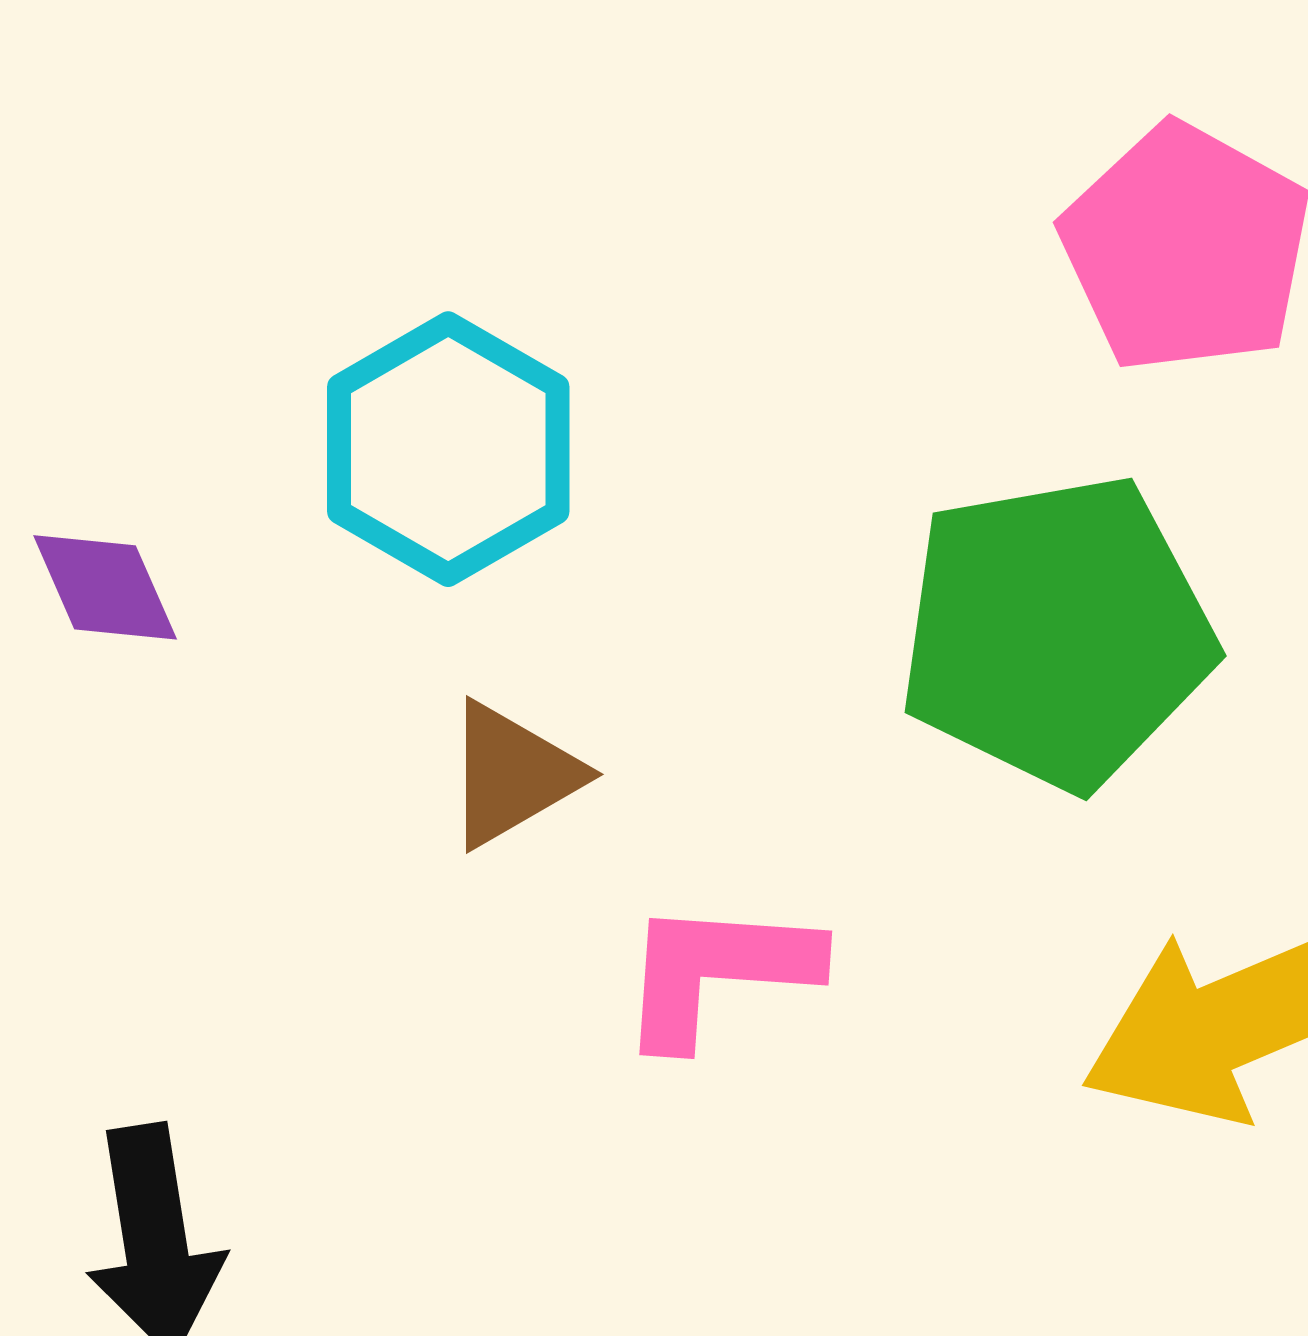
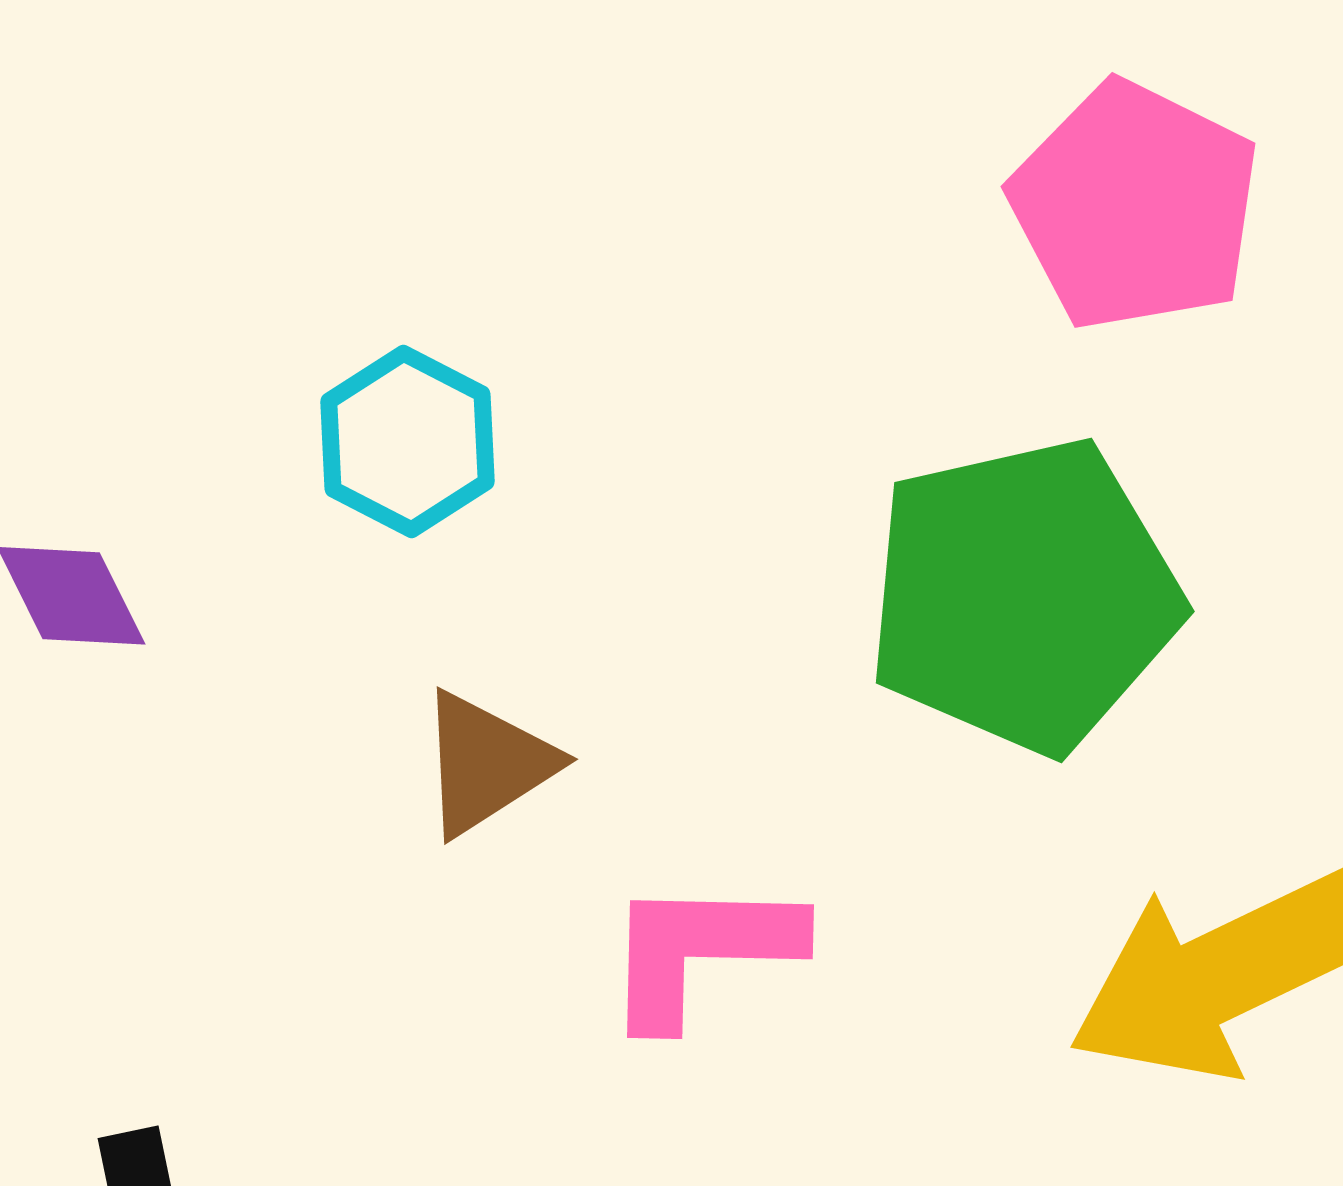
cyan hexagon: (448, 449) -> (408, 441), size x0.7

